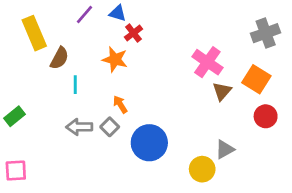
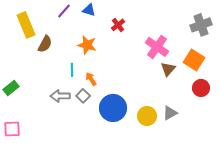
red cross: (133, 33) -> (118, 25), moved
cyan line: (75, 85) -> (72, 70), moved
yellow circle: (202, 169) -> (147, 116), moved

